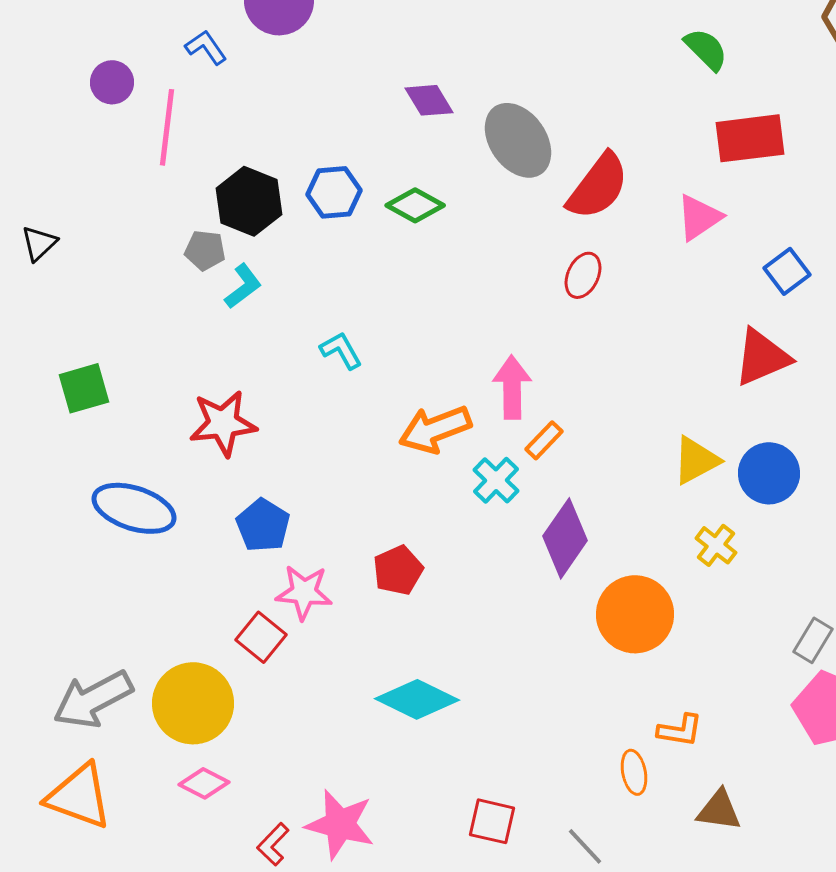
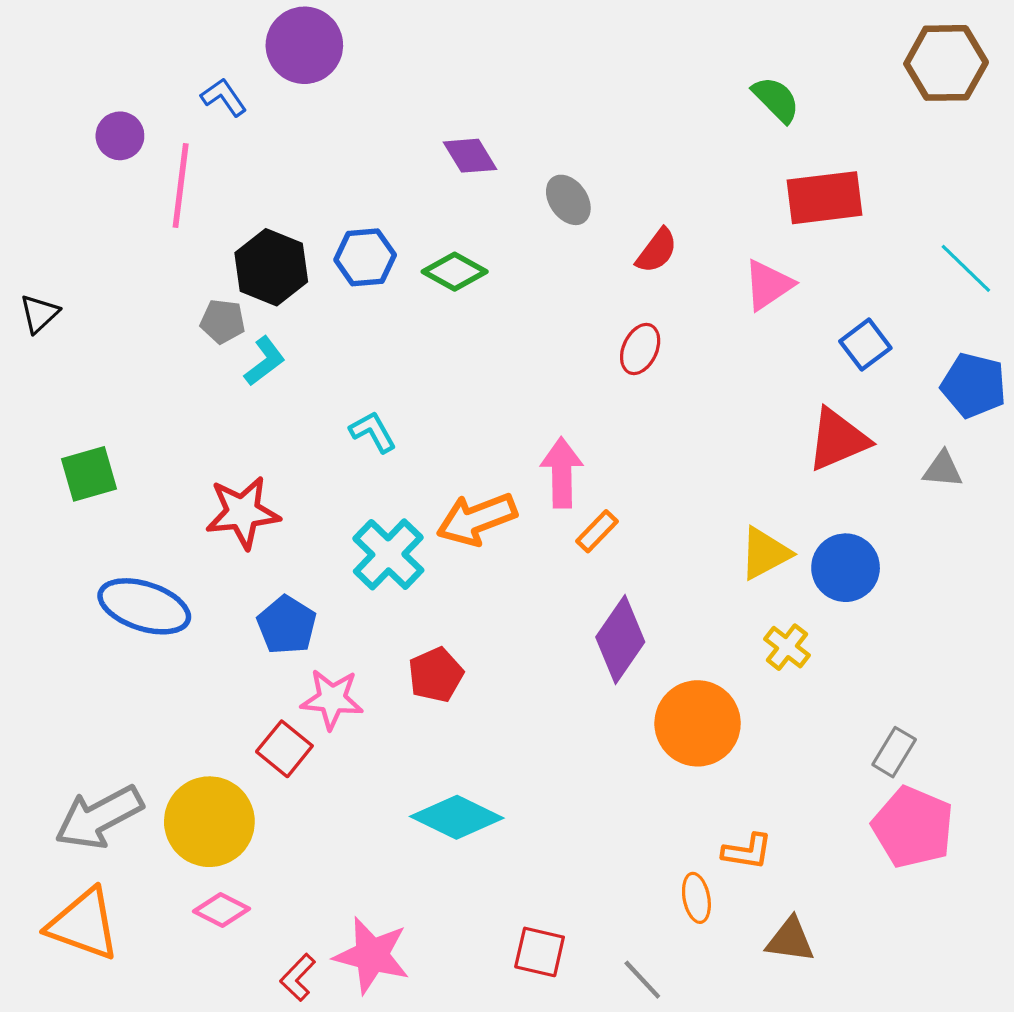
gray ellipse: (518, 140) -> (568, 200), size x0.6
red semicircle: (598, 186) -> (657, 251), size x0.6
cyan cross: (496, 480) -> (388, 554), moved, size x1.4

